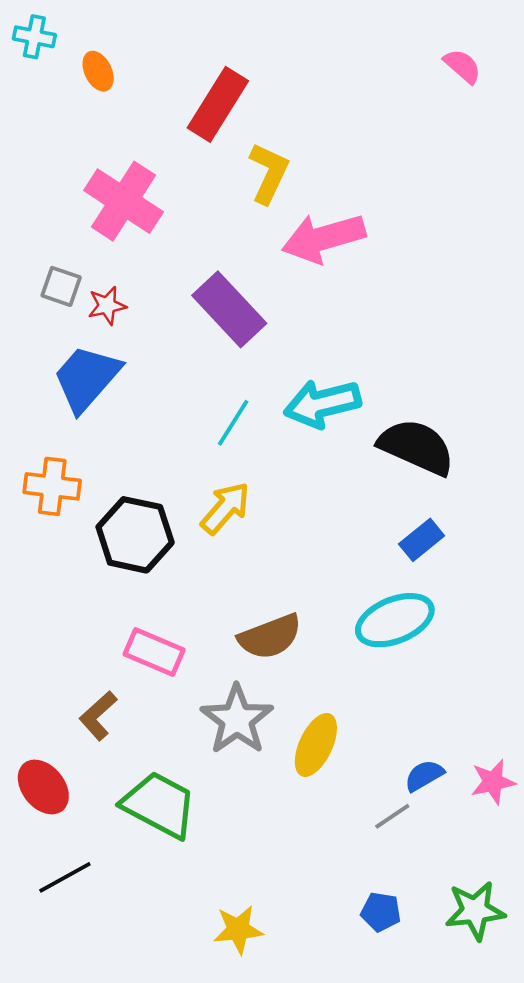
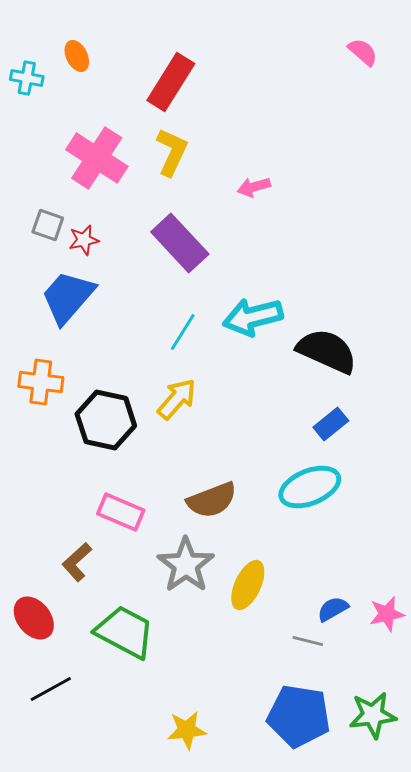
cyan cross: (34, 37) -> (27, 78), moved
yellow L-shape: (269, 173) -> (172, 152), moved
pink arrow: (324, 238) -> (254, 187), size x0.5
gray line: (392, 816) -> (308, 641), turned 48
blue pentagon: (381, 912) -> (299, 716), size x2.0

